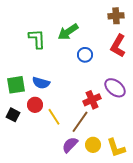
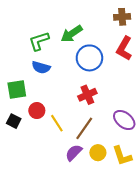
green L-shape: (37, 39) -> (39, 41), turned -105
blue circle: (85, 55) -> (89, 58), size x1.6
blue semicircle: (41, 83) -> (41, 67), moved
purple ellipse: (115, 88) -> (124, 120), moved
red cross: (92, 100) -> (87, 95), moved

